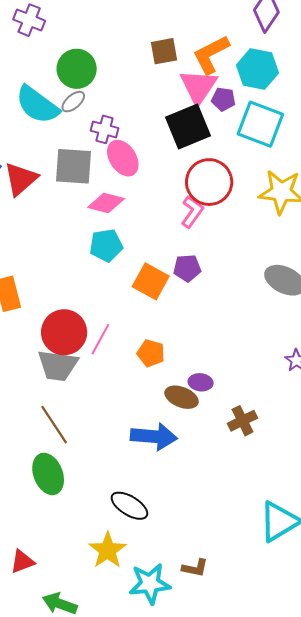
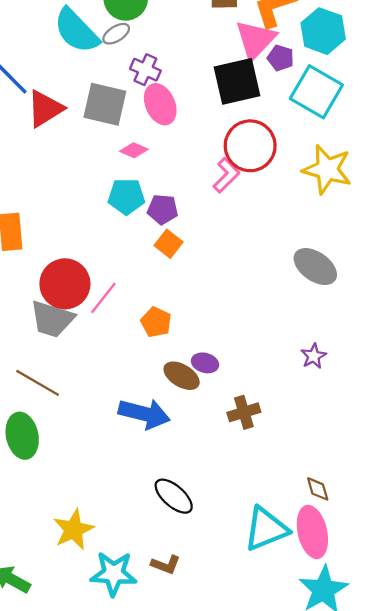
pink diamond: (106, 203) -> (134, 150), size x0.7
purple pentagon: (187, 268) -> (163, 209), moved
orange square: (151, 281) -> (169, 244), size x0.7
brown line: (54, 425) -> (38, 383), turned -36
black ellipse: (129, 506) -> (174, 496), moved

